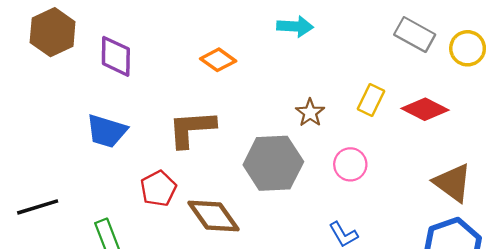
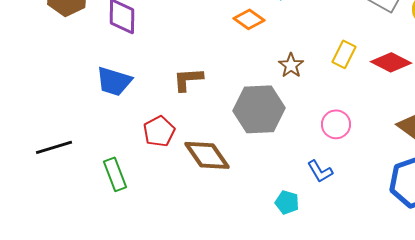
orange diamond: (218, 60) -> (249, 19), moved
brown L-shape: (192, 129) -> (188, 79), size x0.7
pink circle: (350, 164) -> (336, 124), moved

